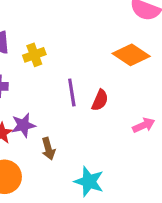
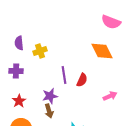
orange diamond: (131, 55) -> (102, 51), turned 30
purple star: (23, 125) -> (50, 96), moved

